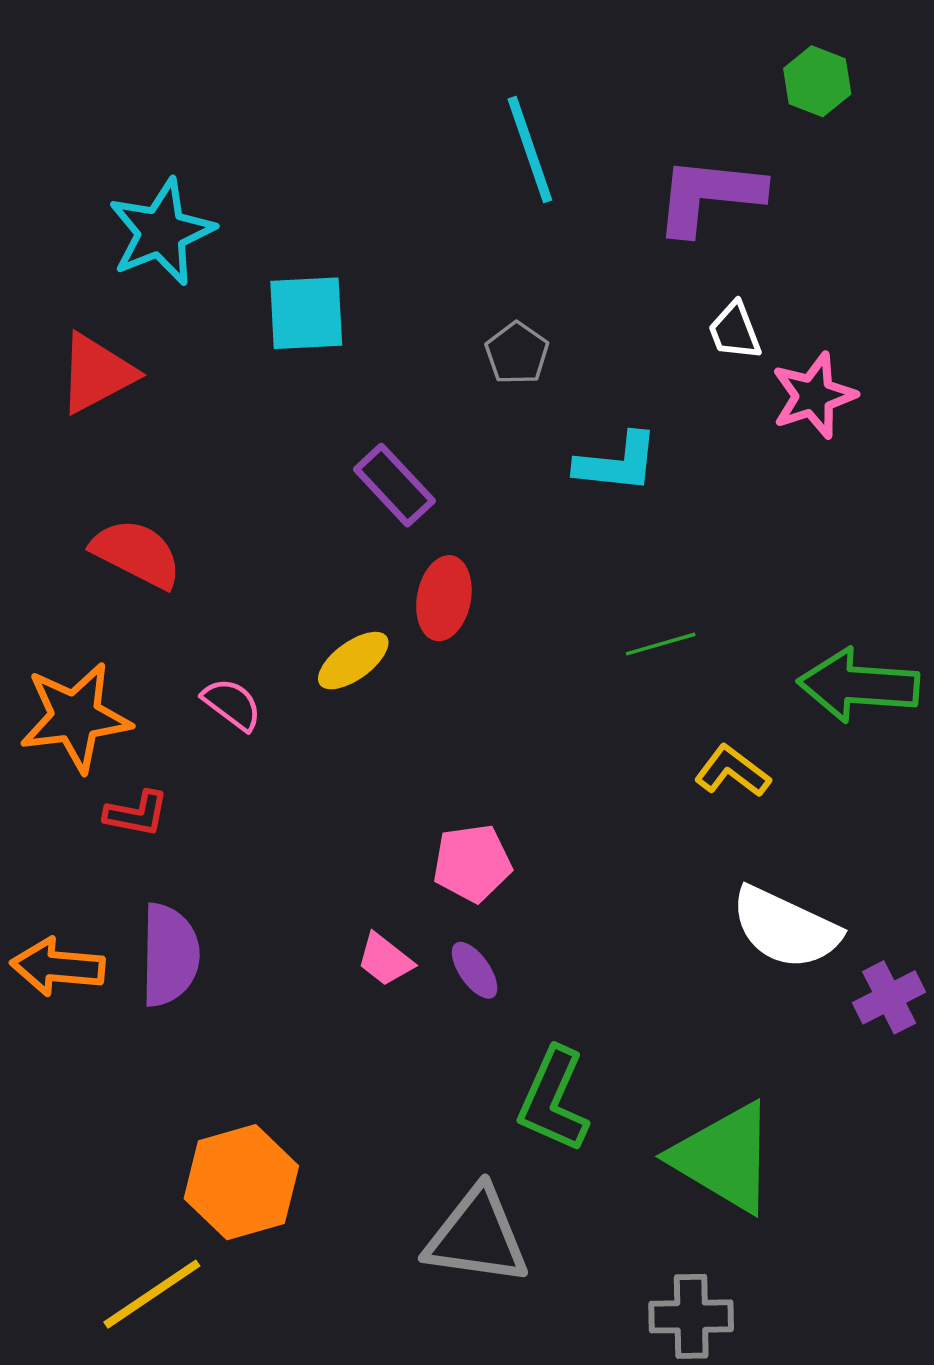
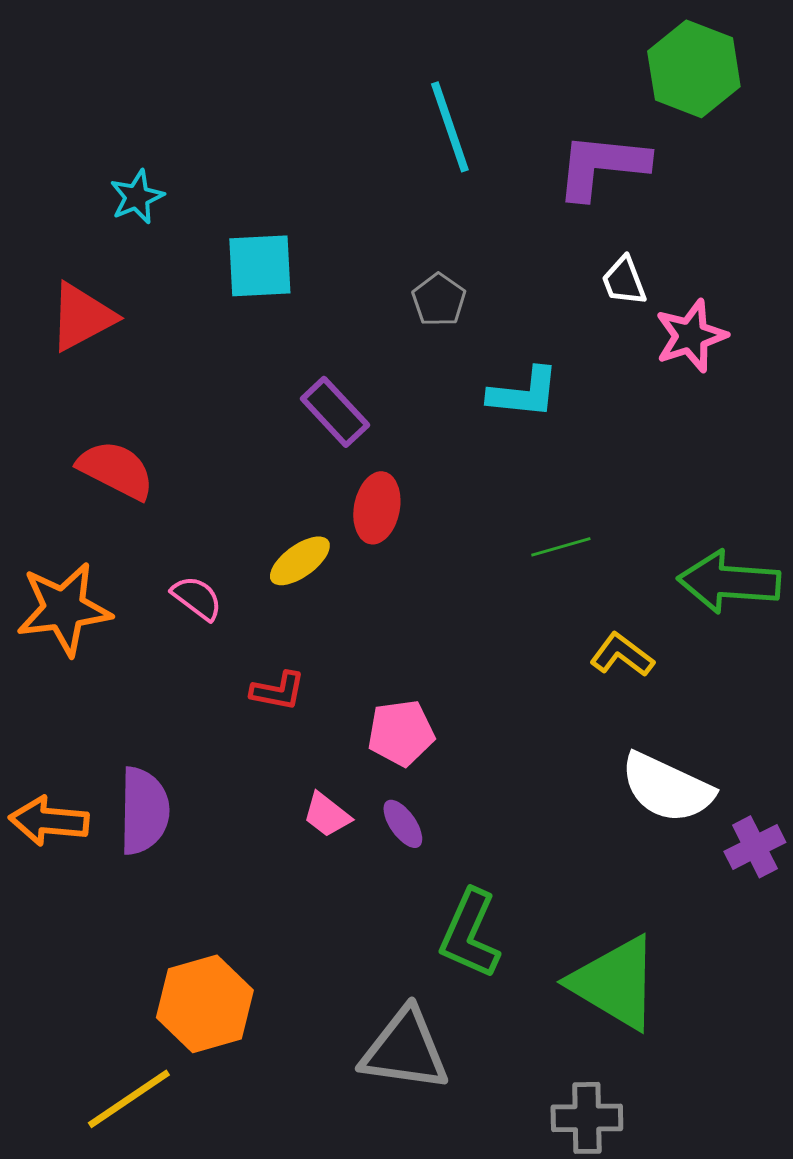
green hexagon: (817, 81) -> (694, 69), size x1.6
cyan star: (161, 232) -> (137, 197), size x0.6
red L-shape: (137, 814) -> (278, 691), moved

